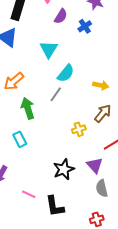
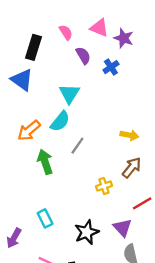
purple semicircle: (61, 16) -> (83, 55), turned -63
cyan semicircle: (66, 73) -> (60, 121), moved
cyan rectangle: (20, 139) -> (45, 218), moved

